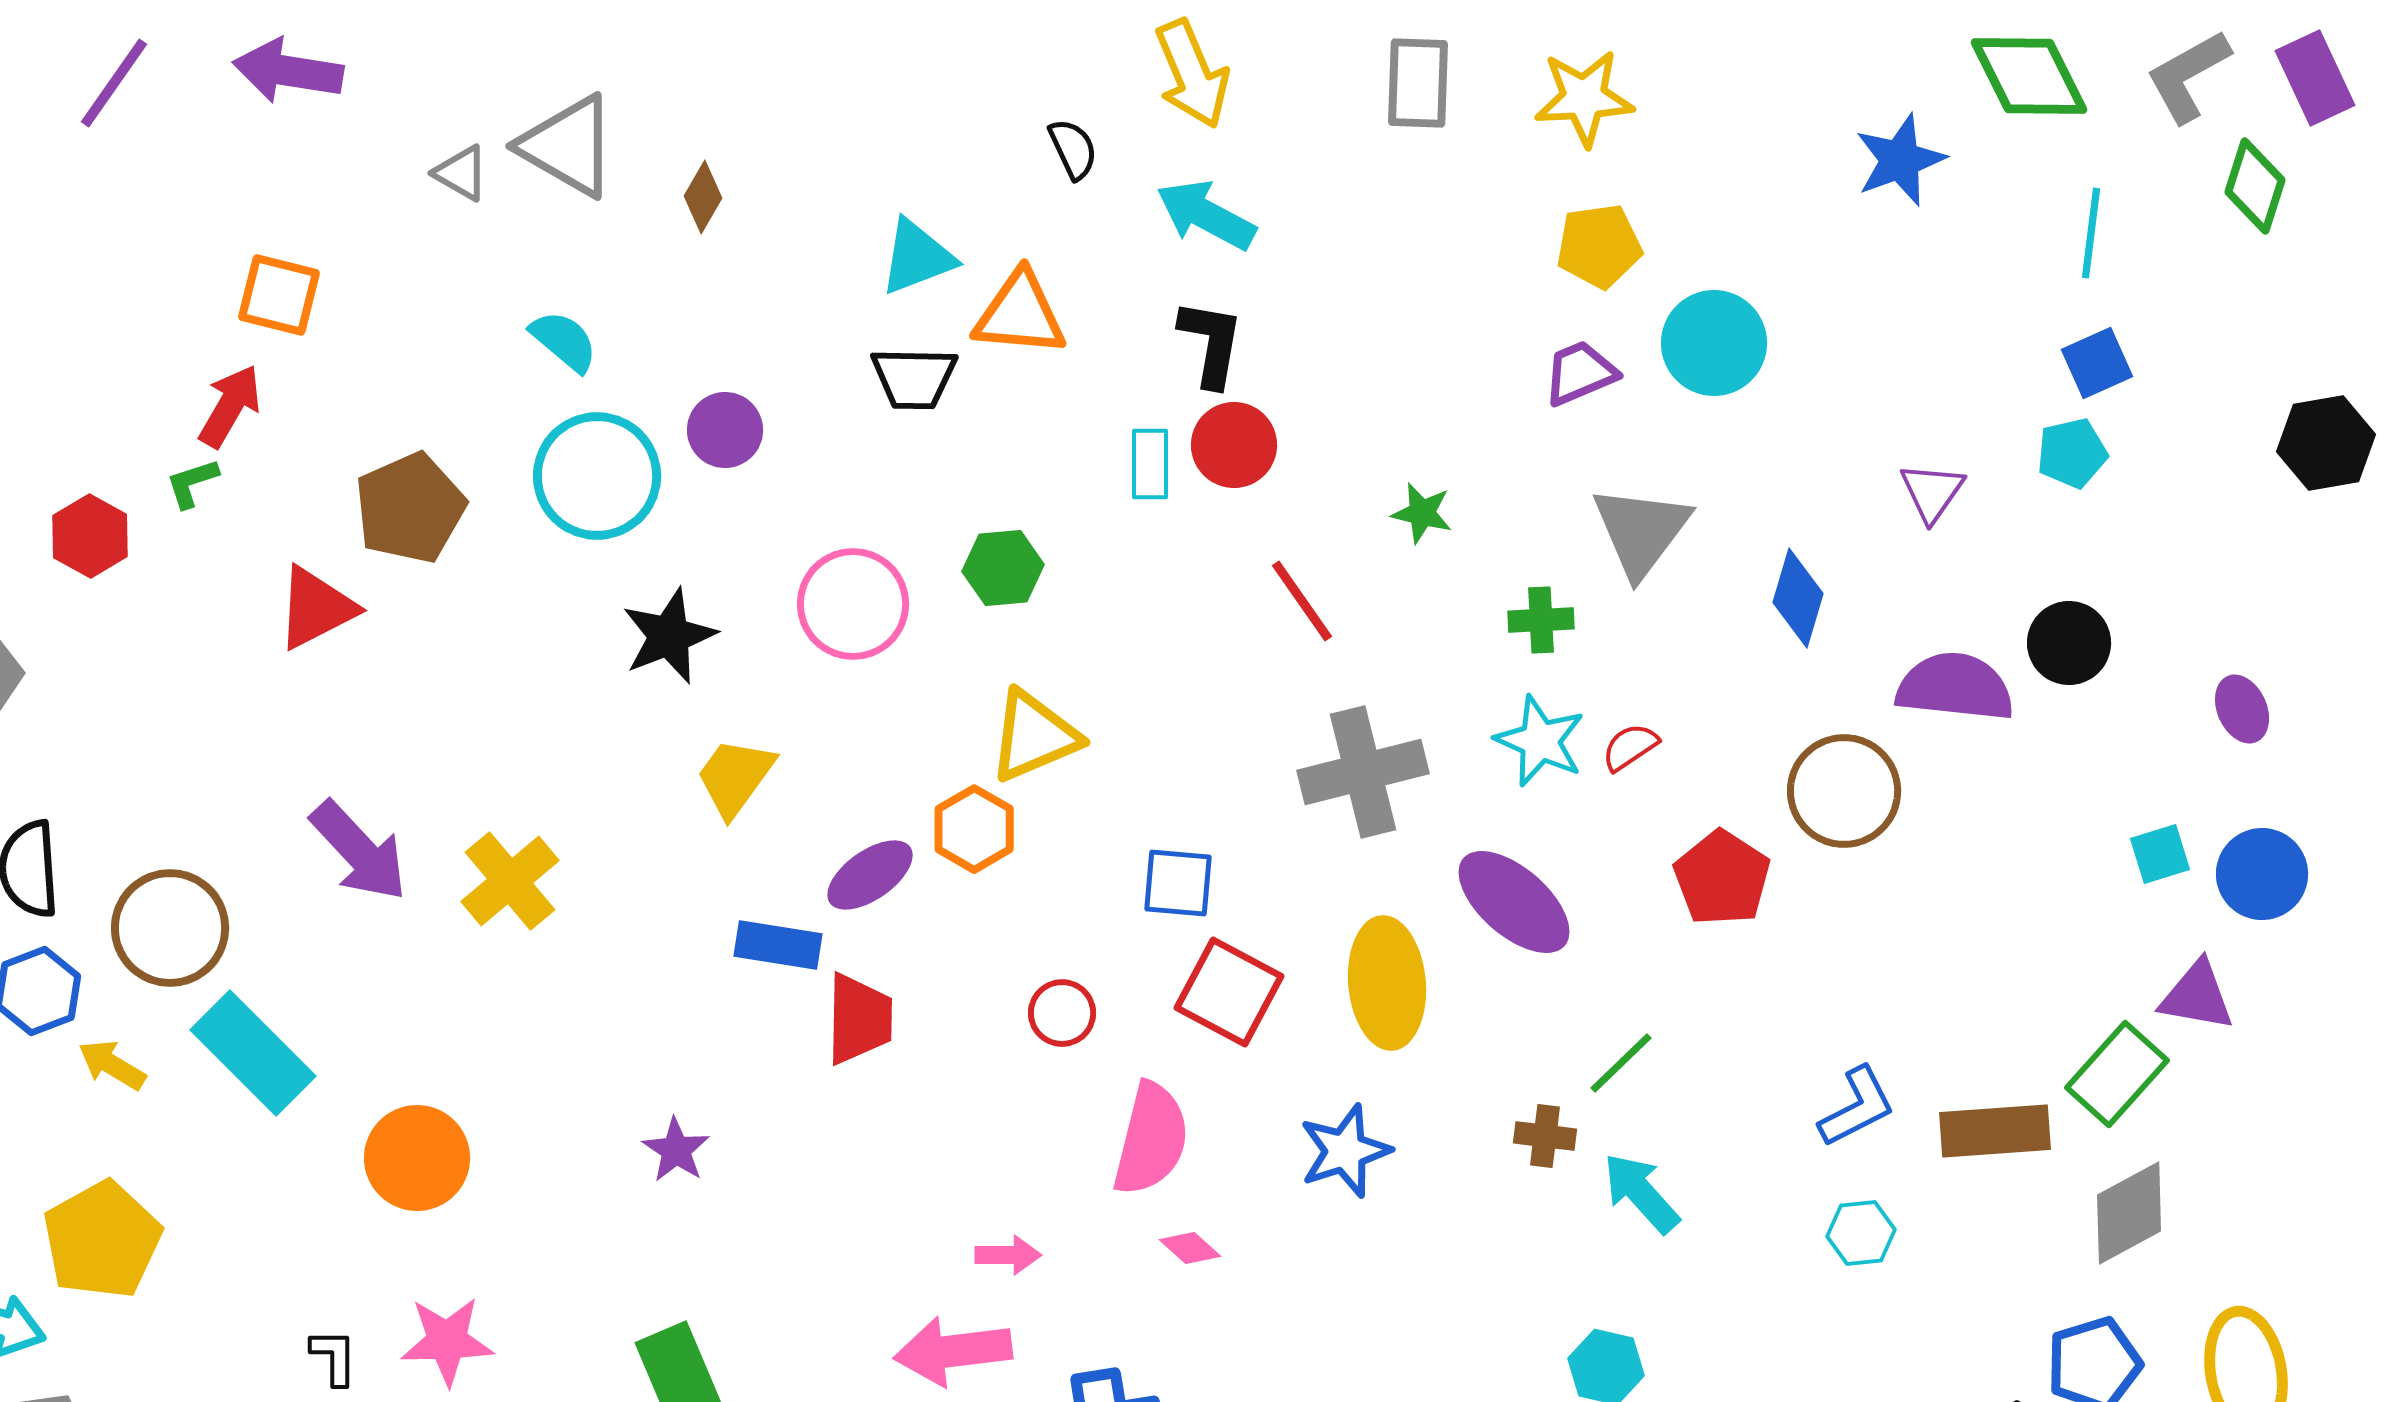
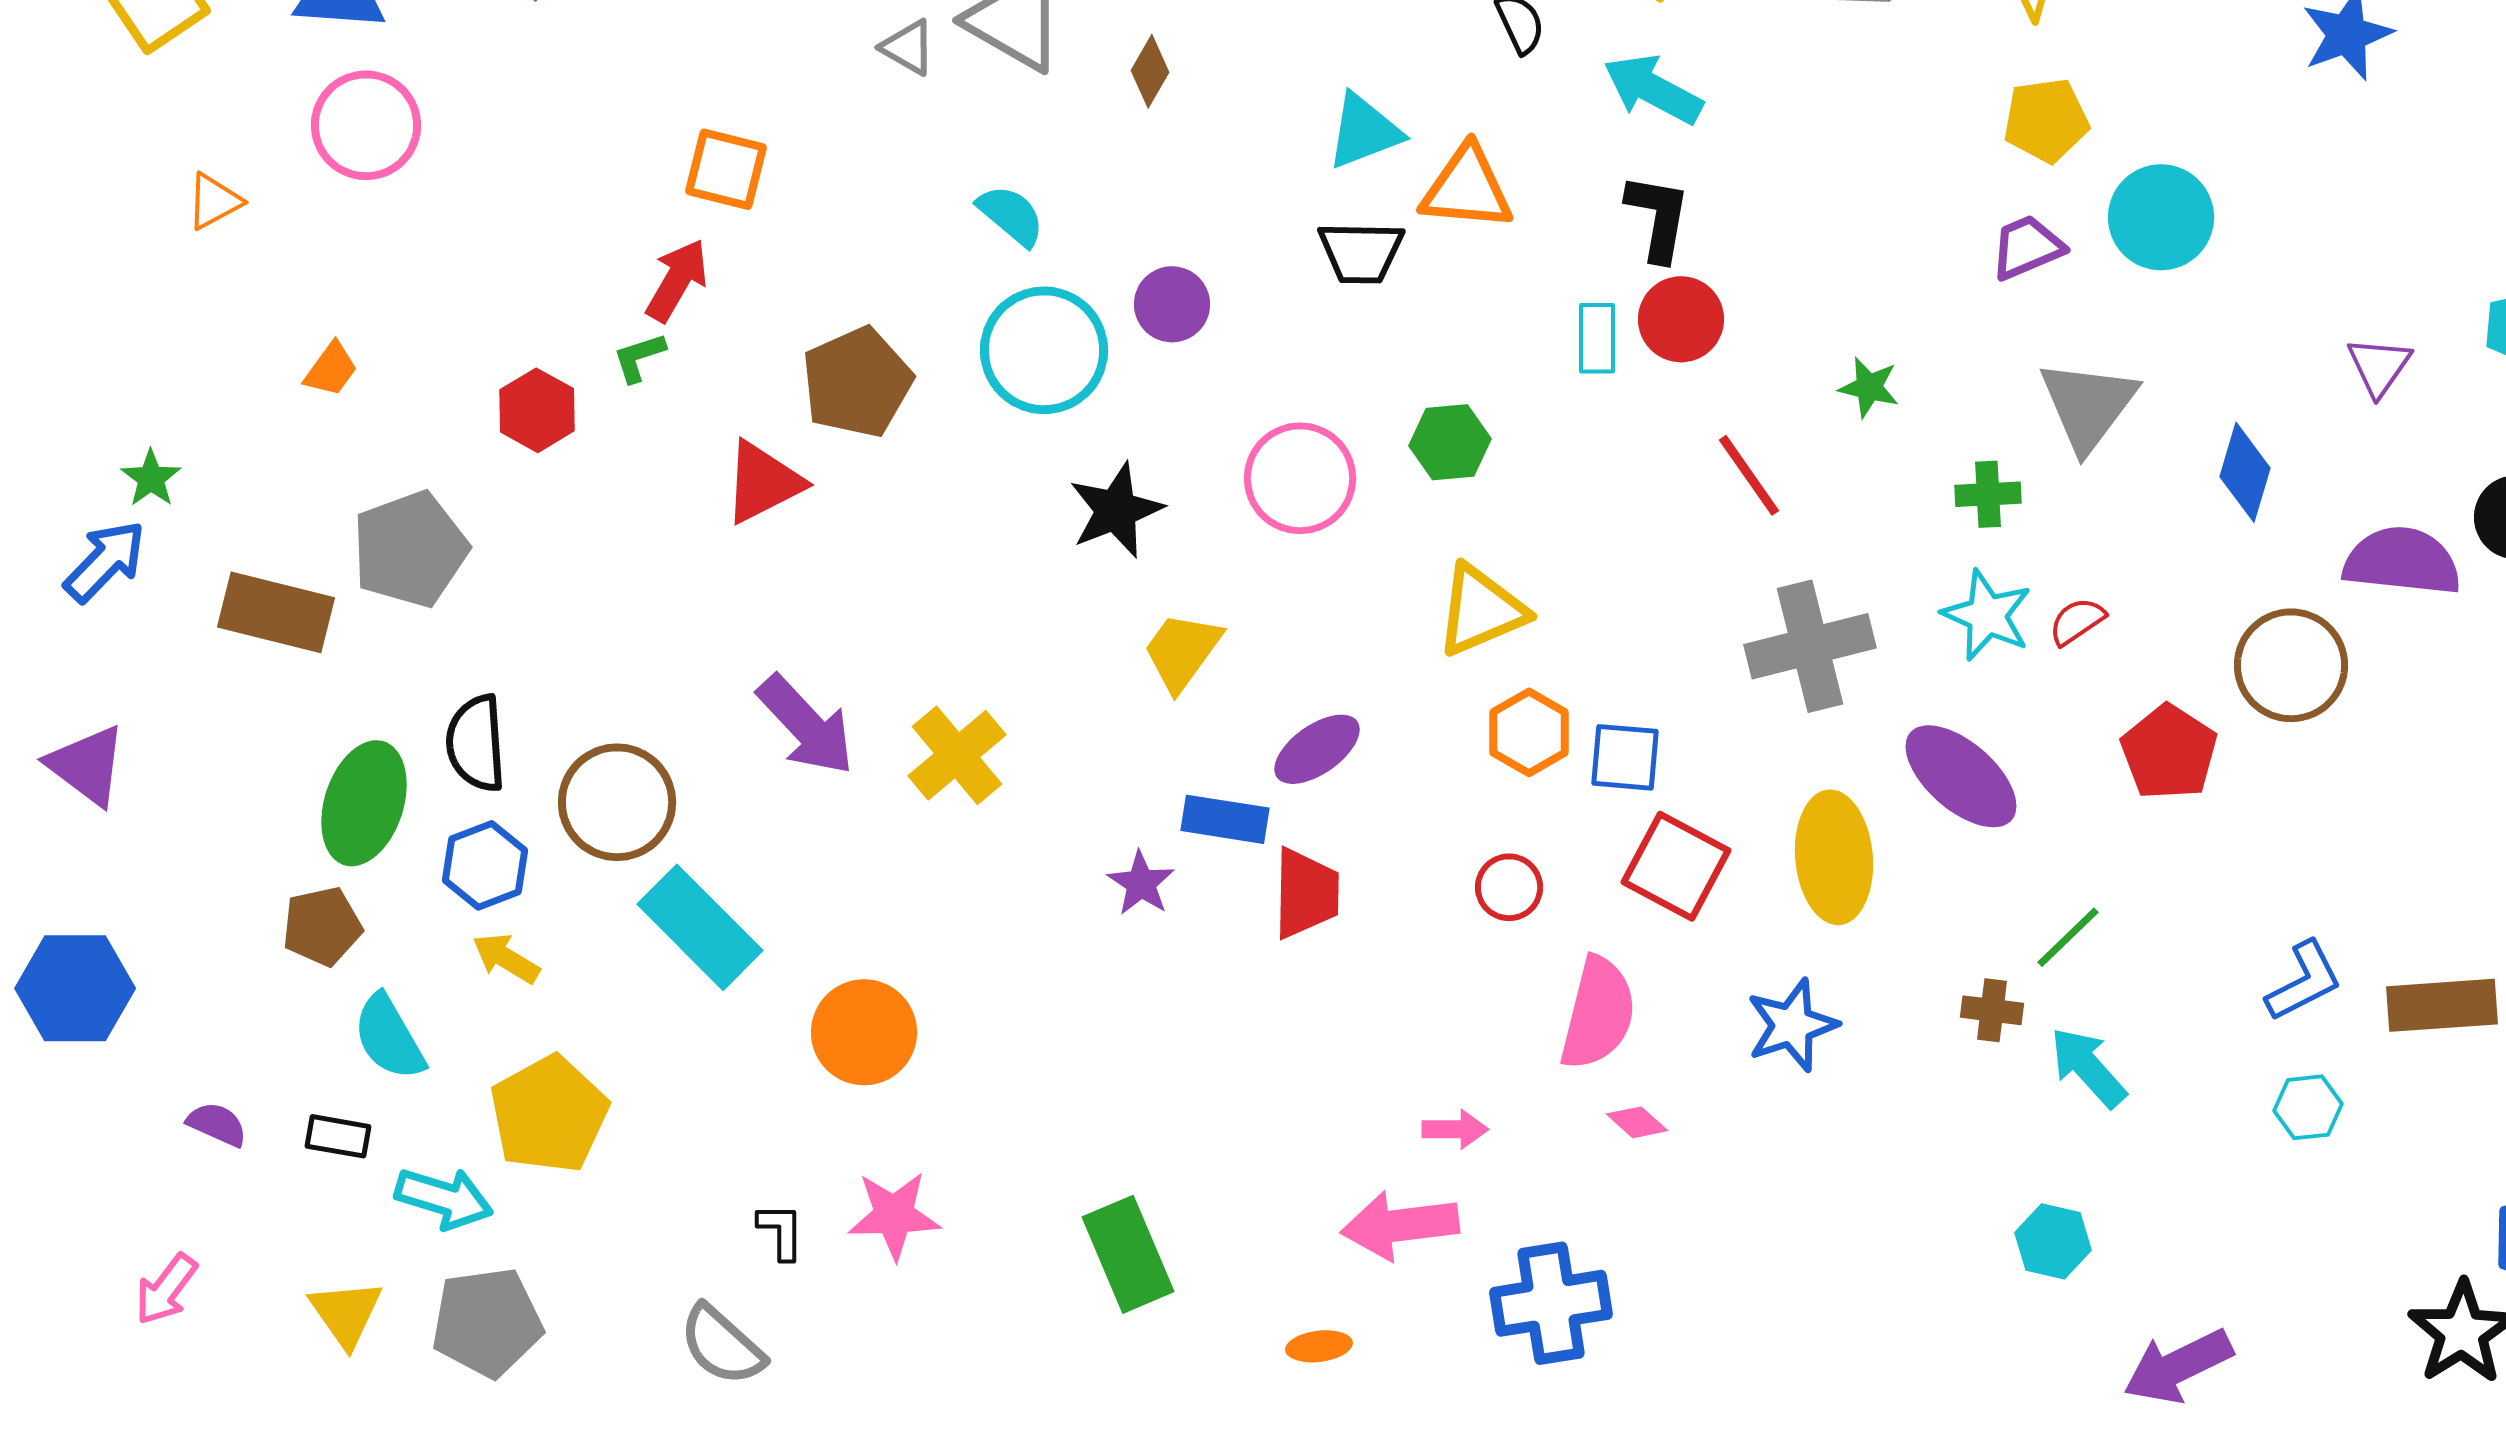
orange hexagon: (974, 829) -> (1529, 732), moved
yellow arrow: (112, 1065) -> (506, 958), moved
purple star: (676, 1150) -> (1141, 883), moved

